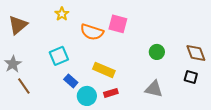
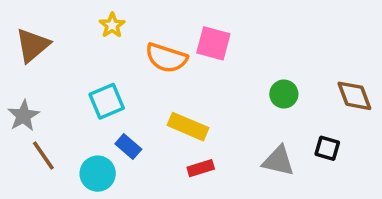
black square: (191, 77) -> (327, 148), moved
cyan circle: (87, 96) -> (98, 174), moved

